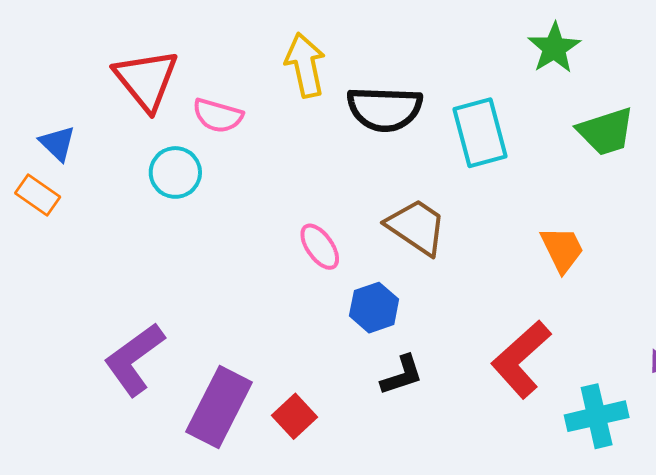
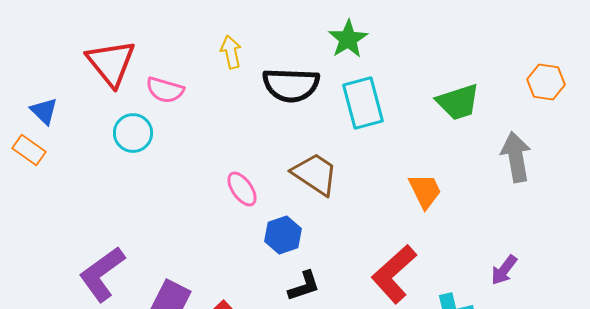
green star: (554, 48) -> (348, 39), moved
yellow arrow: (305, 65) -> (231, 52), size x0.7

